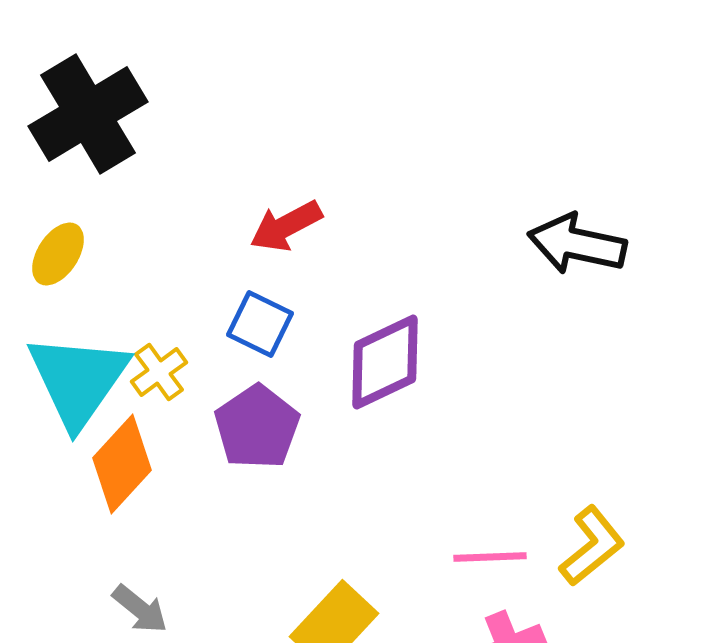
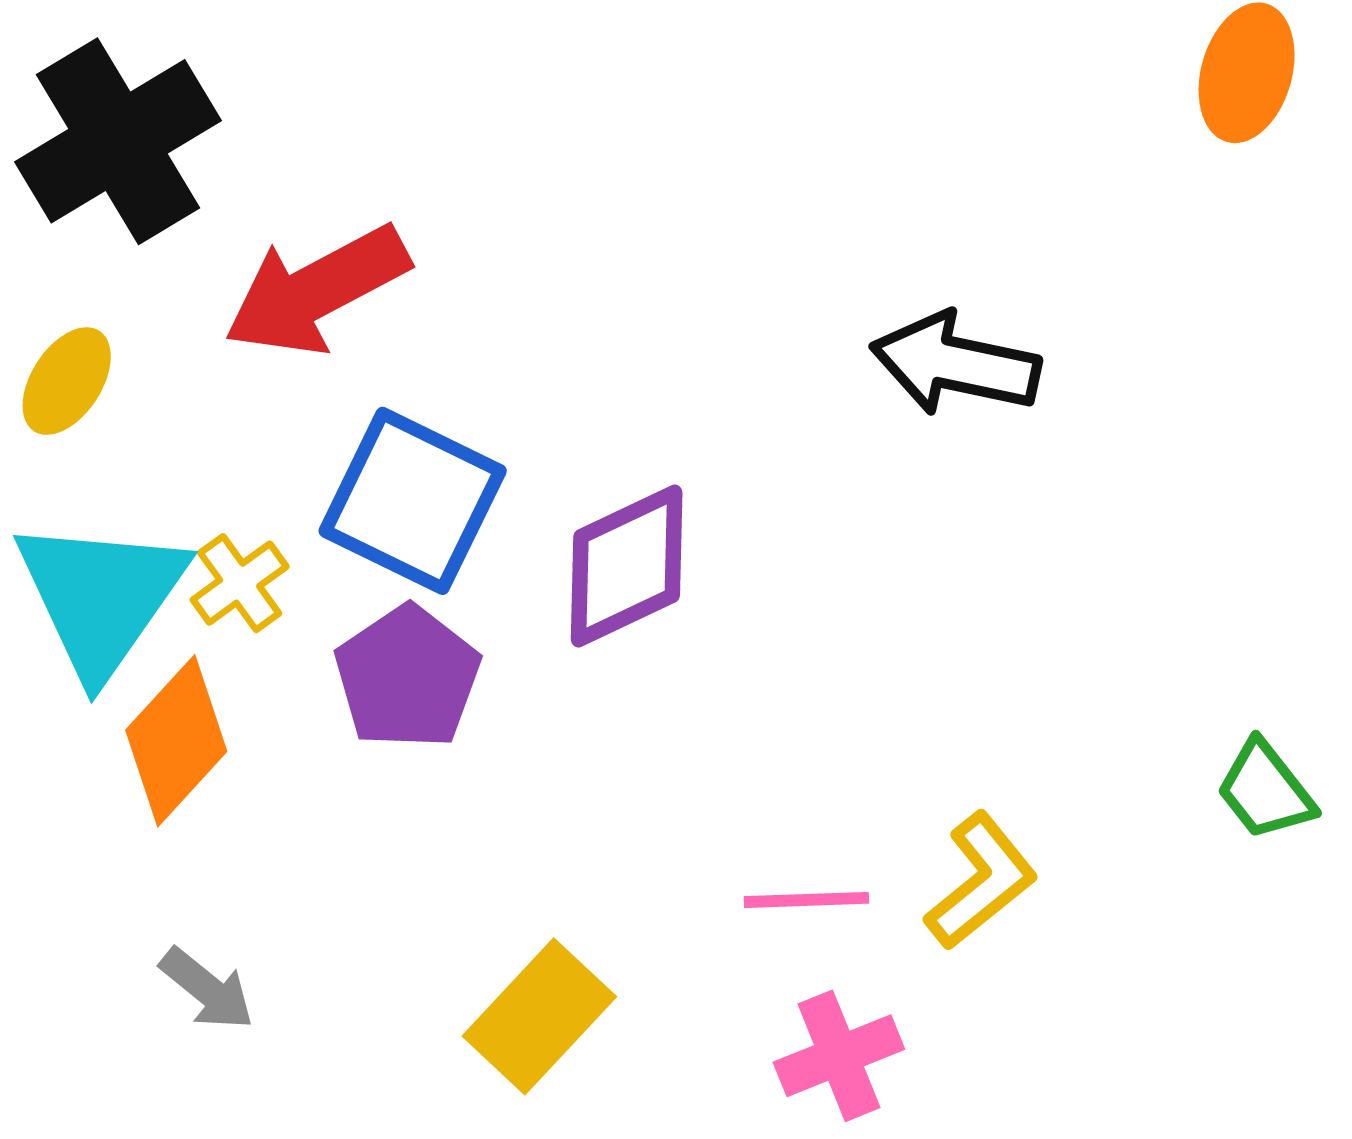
red arrow: (286, 226) -> (317, 290), moved, size x1.5
blue square: (260, 324) -> (413, 501), size x1.6

